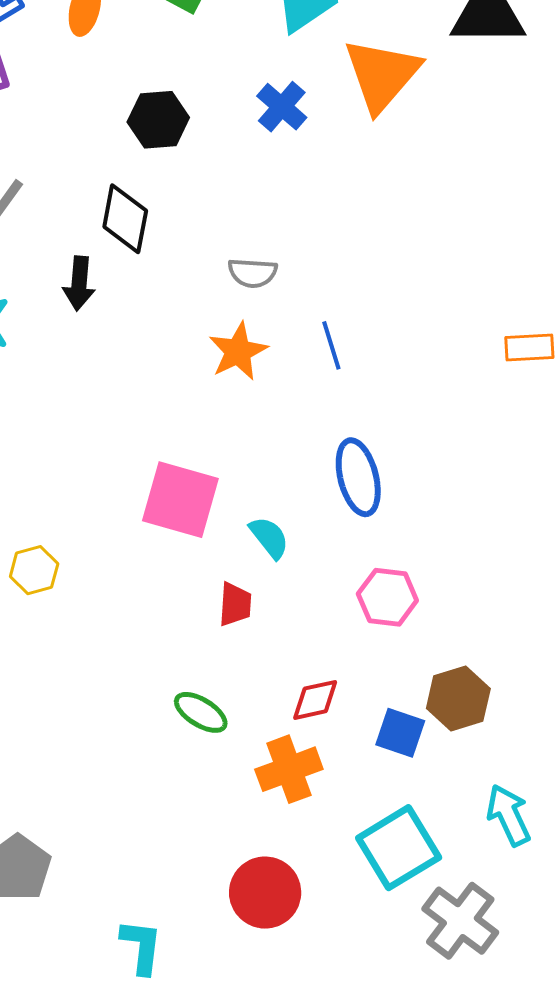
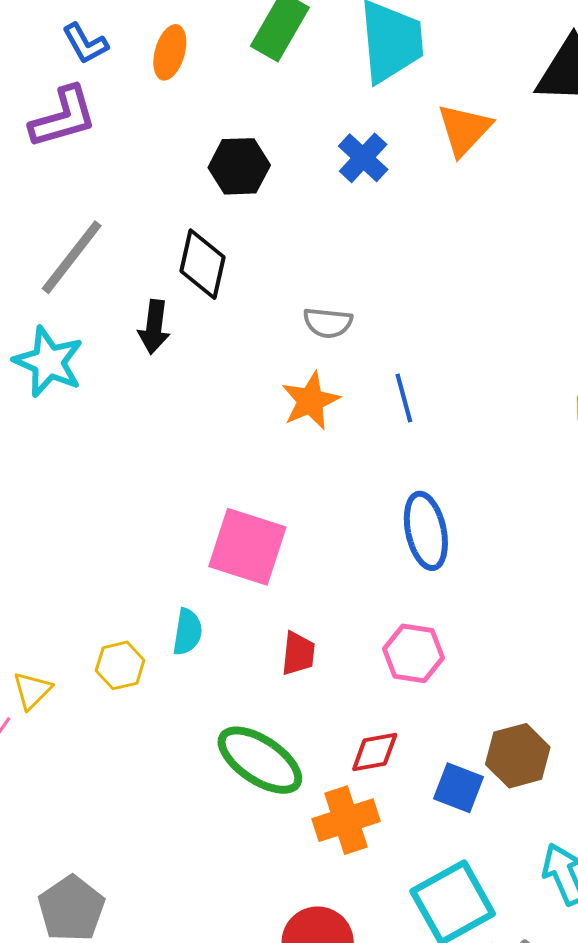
orange triangle: (382, 75) -> (464, 130), size x0.7
cyan semicircle: (269, 537) -> (187, 632), moved, turned 45
yellow hexagon: (34, 570) -> (120, 665), moved
pink hexagon: (387, 597) -> (414, 653), moved
green ellipse: (201, 712) -> (260, 760), size x1.6

